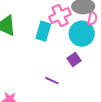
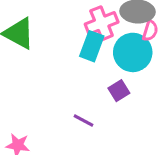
cyan rectangle: (43, 31) -> (92, 46), moved

